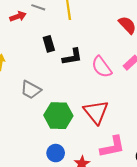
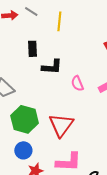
pink semicircle: (102, 67) -> (77, 83), size x0.7
blue circle: (56, 153) -> (23, 150), moved

